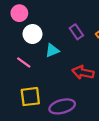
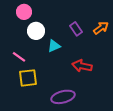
pink line: (24, 63) -> (19, 57), moved
yellow square: (30, 97) -> (28, 78), moved

